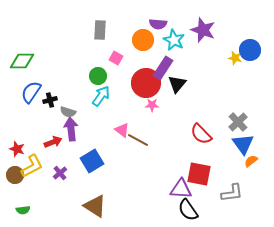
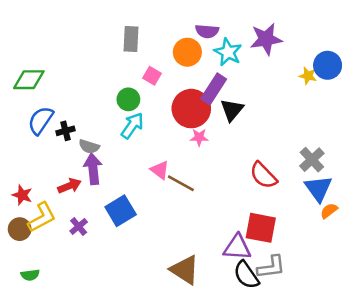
purple star: (203, 30) -> (266, 39), turned -30
gray L-shape: (232, 193) -> (271, 267), moved
brown triangle: (95, 206) -> (185, 270), moved

